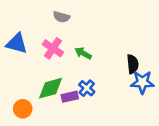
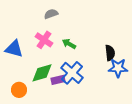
gray semicircle: (61, 17) -> (51, 14), turned 144
blue triangle: (17, 44) -> (14, 49), moved
blue cross: (87, 88) -> (72, 73), size x1.6

